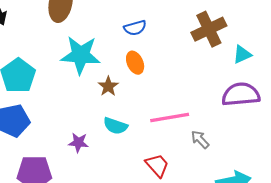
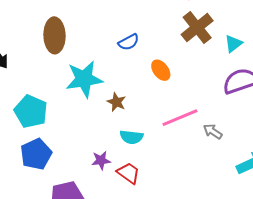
orange ellipse: (135, 63) -> (161, 70), moved
red trapezoid: (157, 165) -> (128, 173), moved

